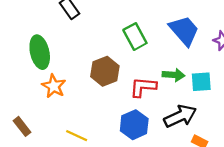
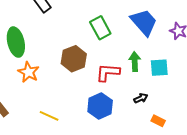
green arrow: (174, 75) -> (135, 62), turned -96
black arrow: (180, 116) -> (141, 98), size x0.5

